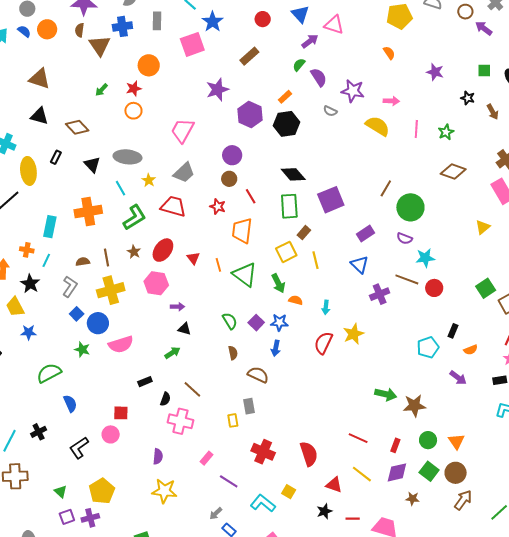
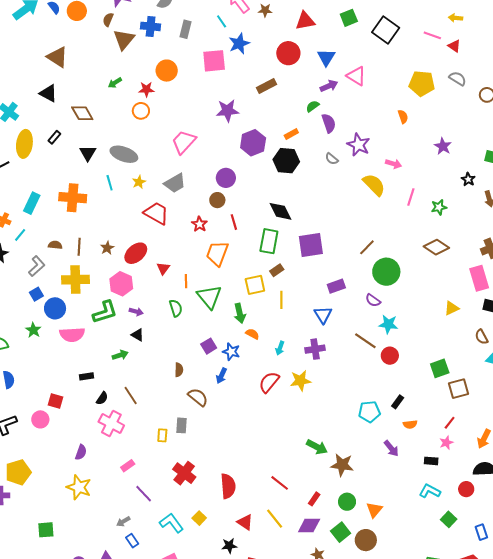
red circle: (263, 19) -> (288, 53), size x1.5
green L-shape: (134, 218) -> (105, 312), moved
purple cross: (380, 294) -> (315, 349), moved
green semicircle: (230, 321) -> (176, 308), moved

